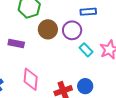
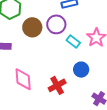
blue circle: (85, 86) -> (81, 70), moved

